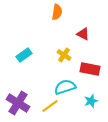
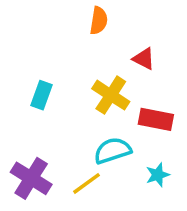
cyan rectangle: (24, 55) -> (42, 95), turned -35
yellow cross: (64, 55) -> (111, 95), size x1.5

